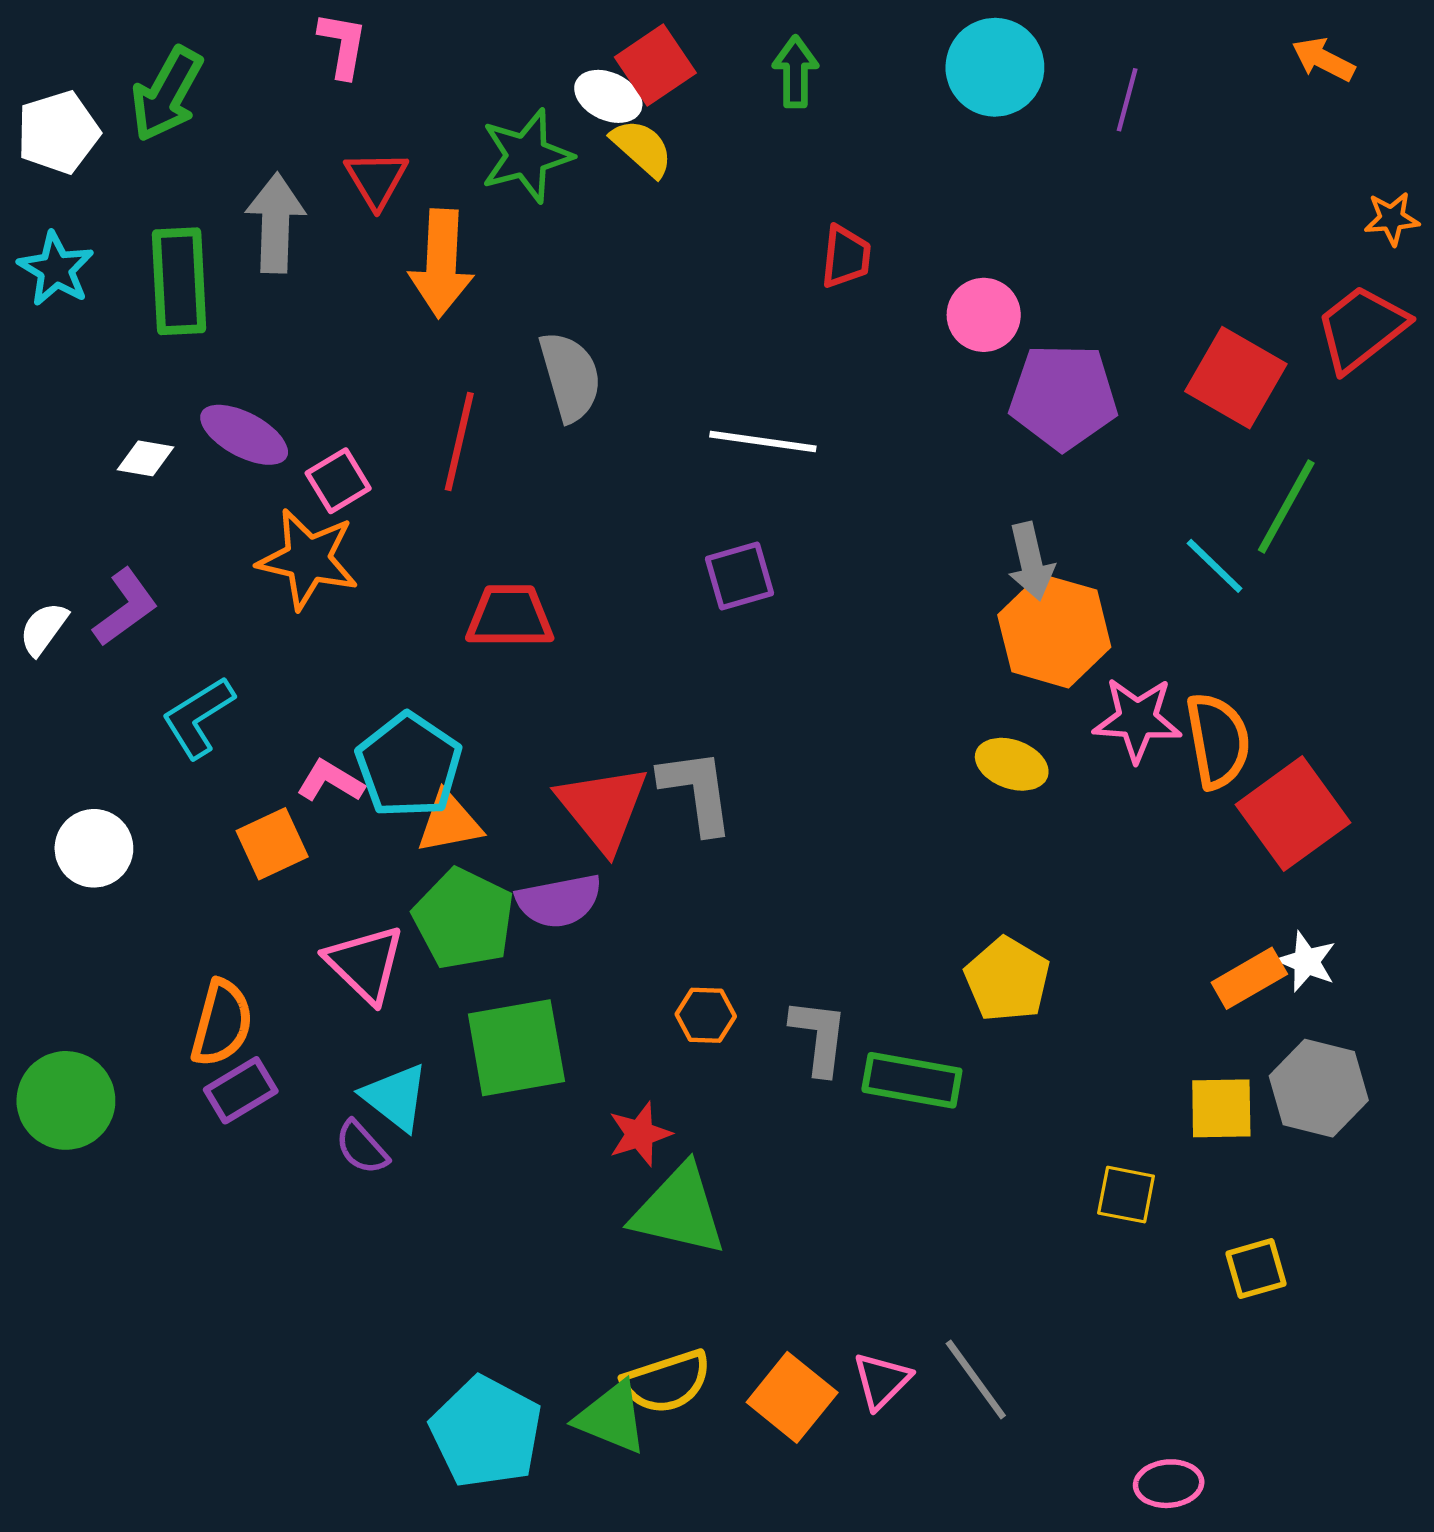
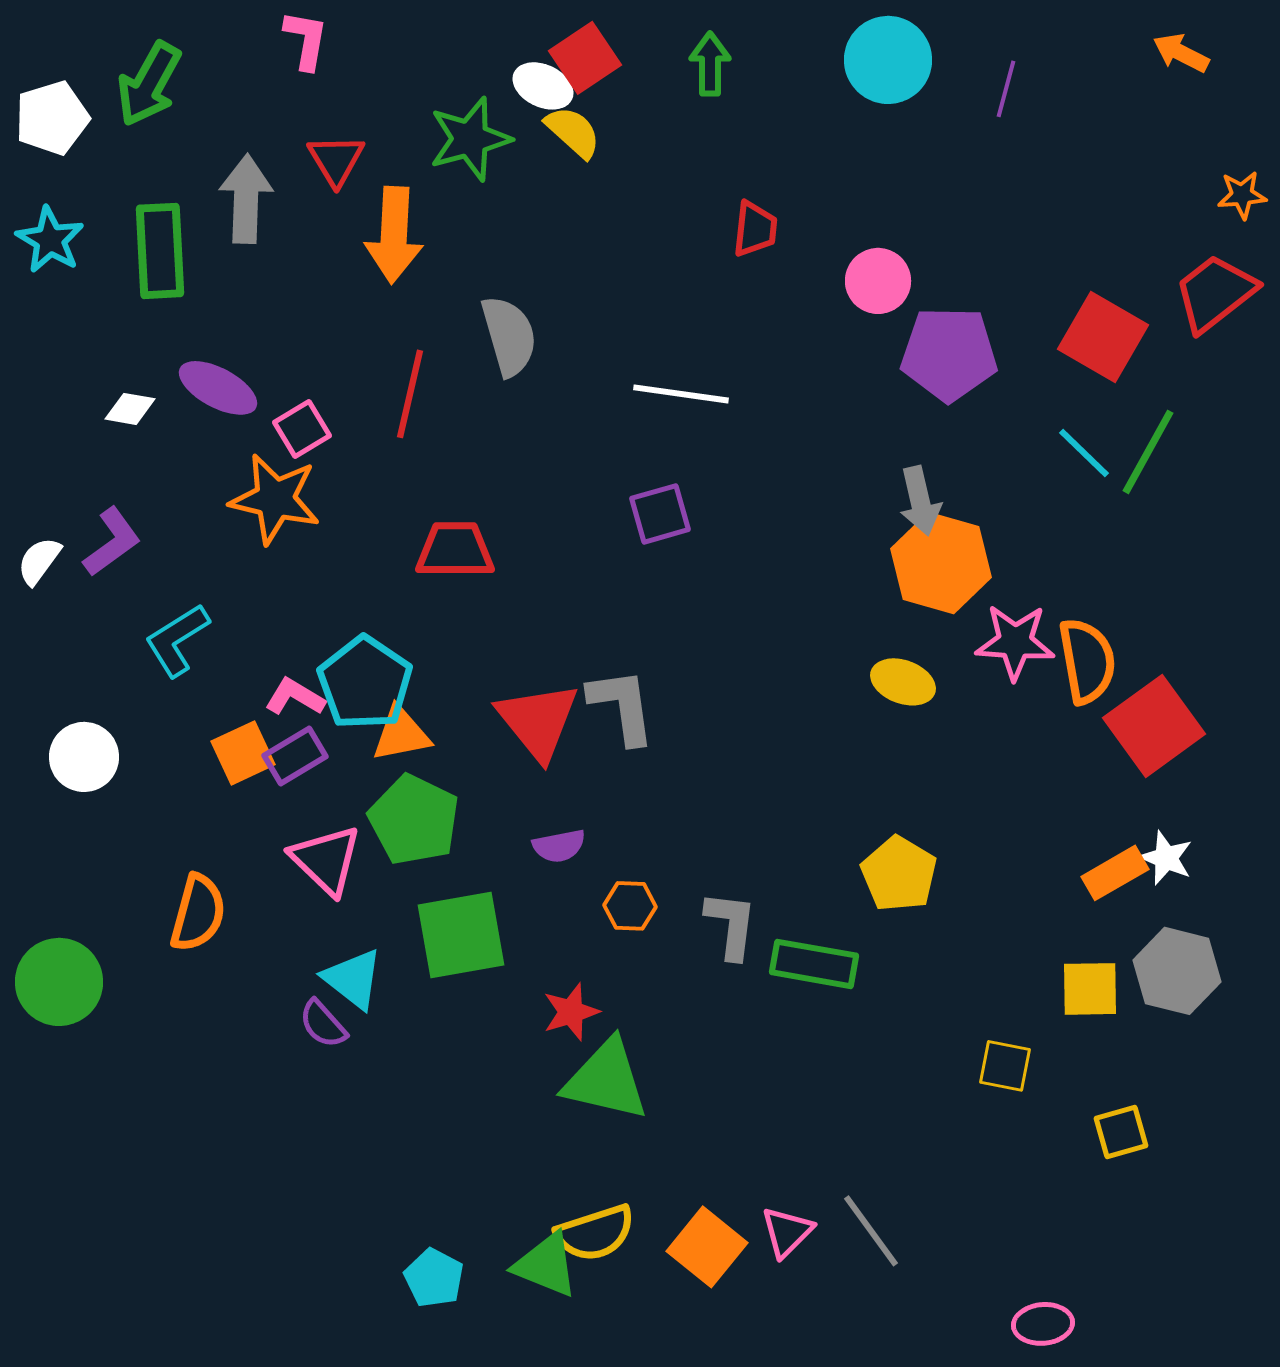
cyan line: (1215, 566) -> (1084, 453), moved
purple semicircle: (559, 901) -> (559, 846), moved, size x0.7
purple rectangle: (241, 1090) -> (295, 756), moved
cyan pentagon: (486, 1432) -> (434, 1278), size x0.6

